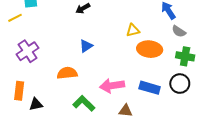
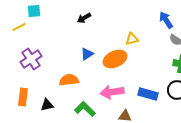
orange ellipse: (150, 49) -> (115, 59), moved, turned -30
black triangle: (36, 104) -> (47, 105), moved

